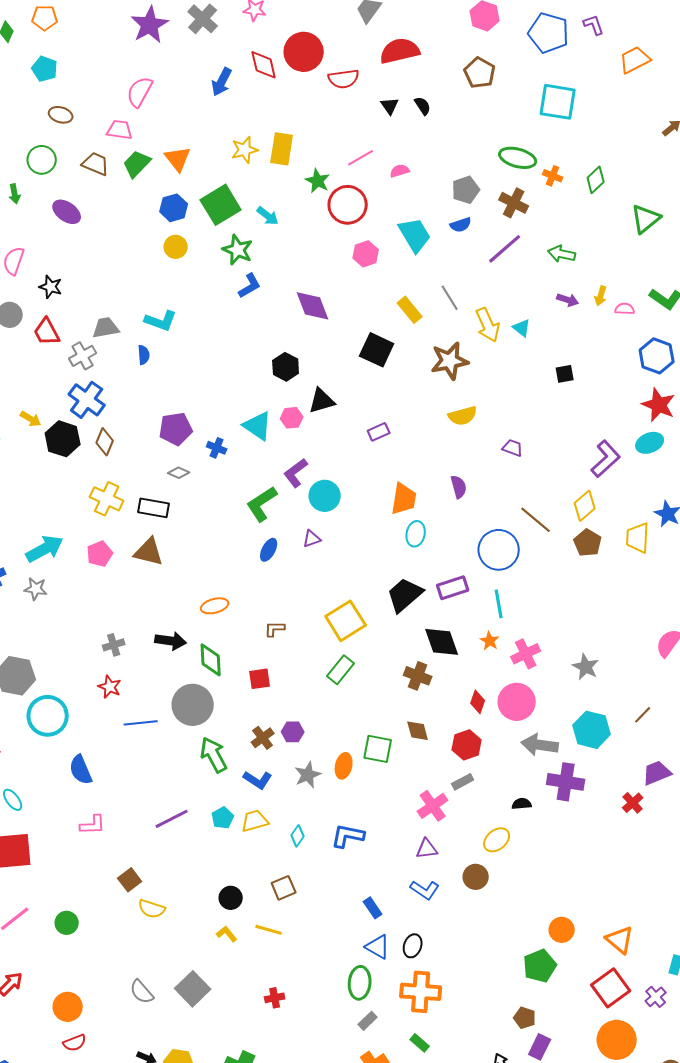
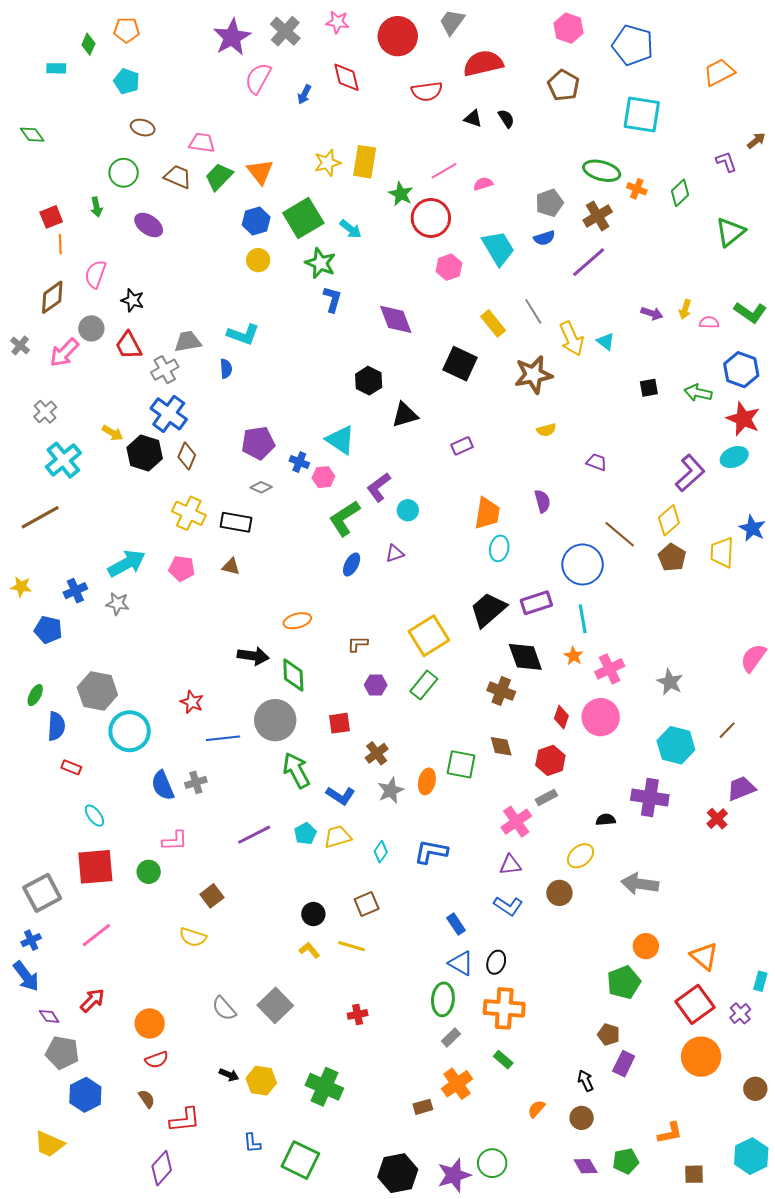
purple L-shape: (594, 25) -> (726, 162), moved
red circle: (304, 52) -> (398, 36), moved
blue arrow: (222, 82) -> (304, 94), size x0.7
pink semicircle: (140, 92) -> (258, 78), moved
black triangle: (390, 106) -> (473, 119), turned -36
brown cross: (514, 203) -> (598, 216), turned 32
green arrow: (562, 254) -> (698, 393), moved
blue L-shape: (250, 286) -> (332, 299), turned -44
yellow semicircle: (463, 416) -> (546, 430), size x0.7
pink hexagon: (292, 418) -> (323, 477), moved
cyan circle: (325, 496) -> (408, 510), size x0.7
brown triangle: (149, 552) -> (231, 566), size x0.6
pink pentagon: (100, 554) -> (182, 568), turned 30
gray cross: (114, 645) -> (196, 782), moved
red square: (260, 679) -> (339, 723), moved
purple hexagon: (293, 732) -> (376, 685), moved
brown cross: (263, 738) -> (377, 753), moved
gray arrow: (540, 745) -> (640, 884), moved
yellow semicircle: (152, 909) -> (193, 937), moved
green circle: (67, 923) -> (149, 872), moved

